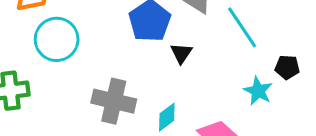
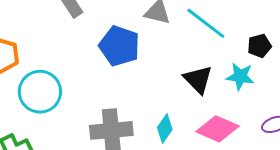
black triangle: (181, 53) -> (198, 79), moved, size x1.4

